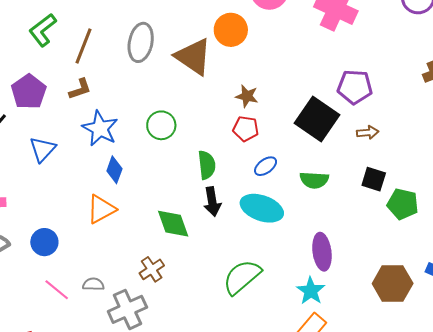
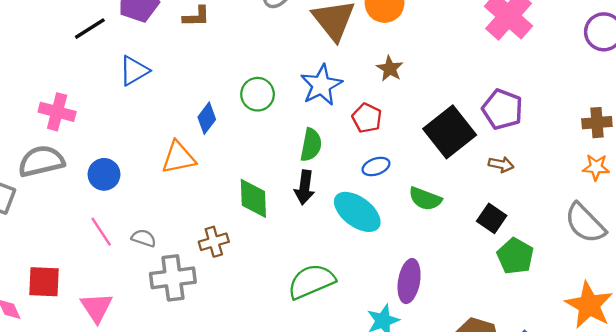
brown star: (247, 96) -> (390, 69), moved
green circle: (161, 125) -> (258, 94), moved
blue star: (100, 128) -> (321, 85), moved

